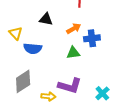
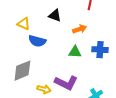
yellow triangle: (16, 33) -> (24, 24), turned -32
blue cross: (92, 38) -> (100, 50), moved

